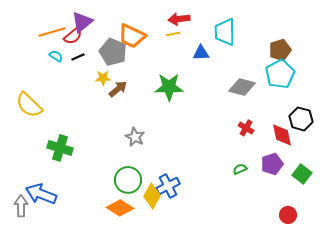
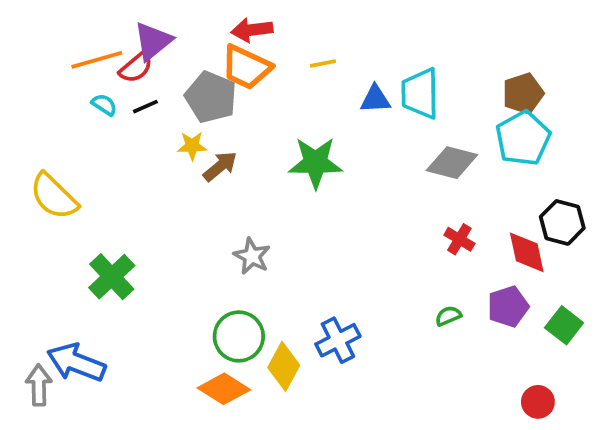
red arrow: (179, 19) -> (252, 30), moved
cyan trapezoid: (225, 32) -> (420, 93), moved
green cross: (60, 148) -> (112, 277), turned 30
blue cross: (168, 186) -> (338, 340), moved

